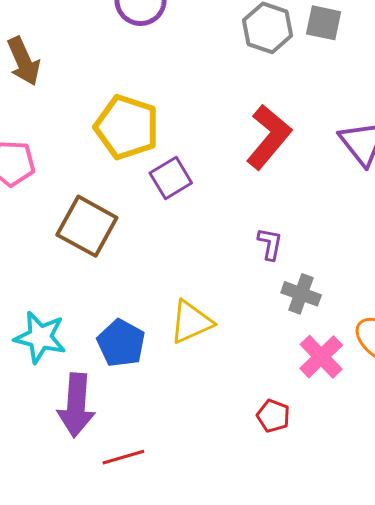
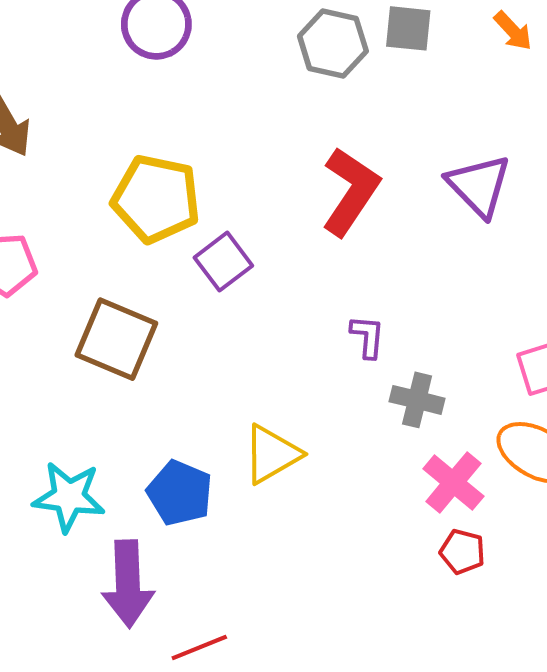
red pentagon: (273, 416) -> (462, 552), moved

